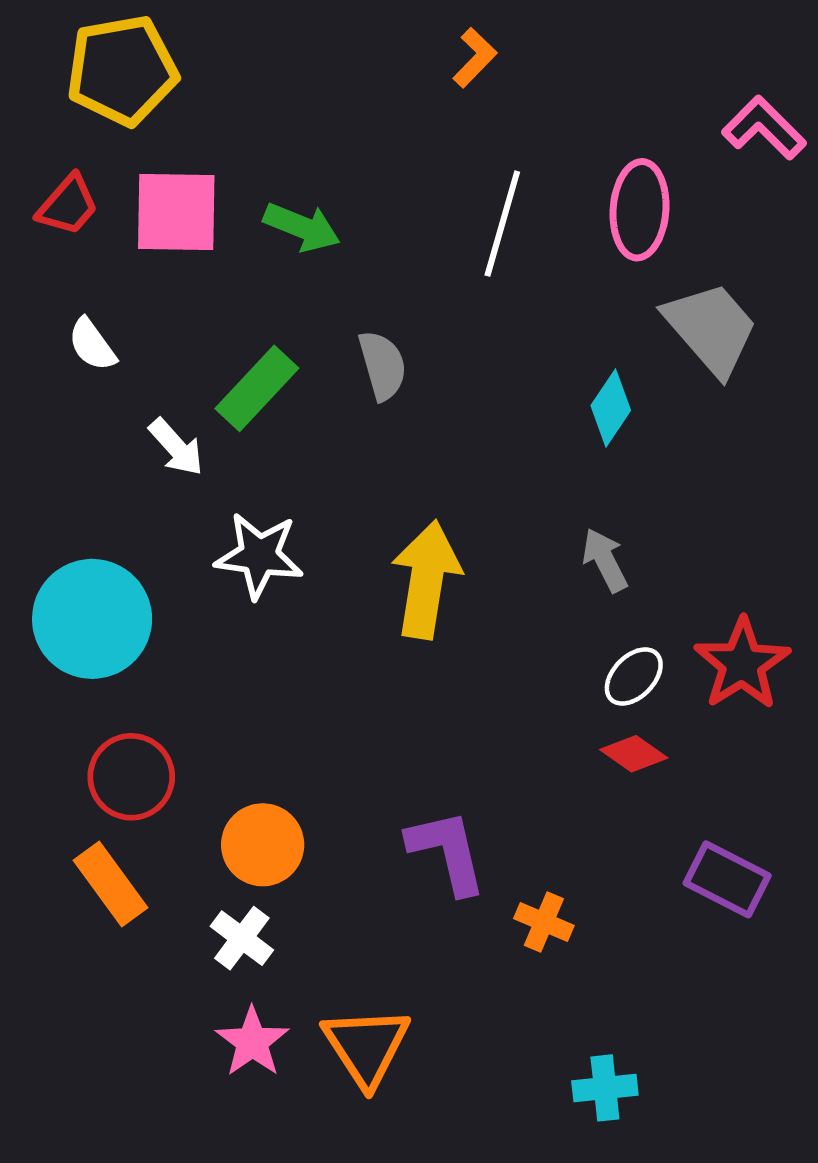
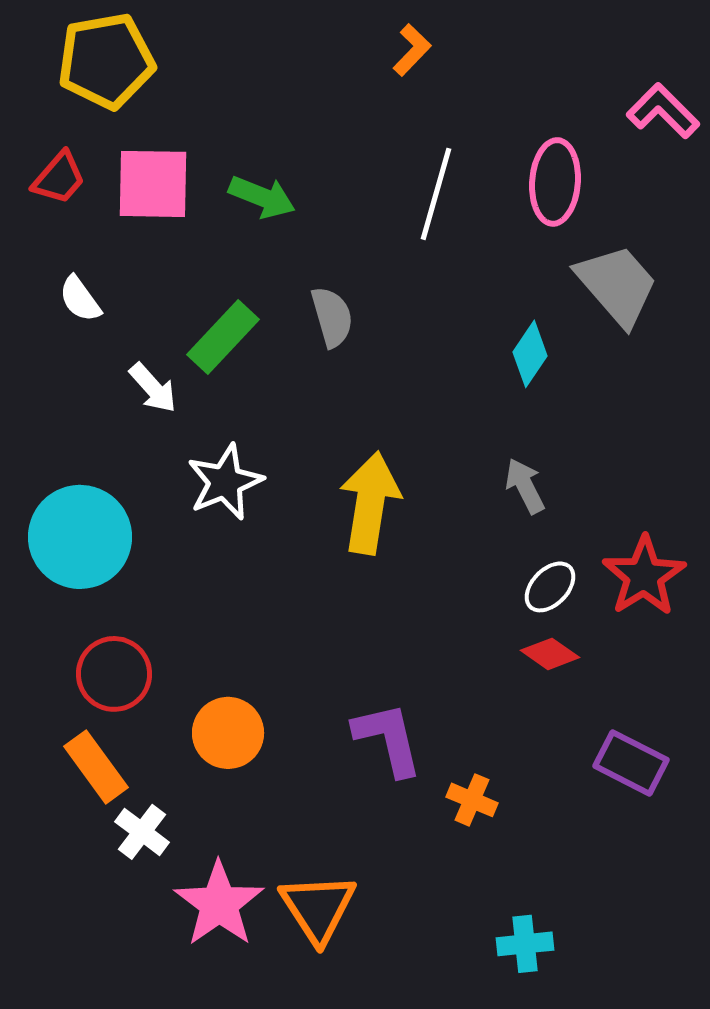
white star: (259, 555) -> (225, 482), turned -30
white cross: (242, 938) -> (142, 832), moved
pink star: (252, 1042) -> (219, 904), size x1.4

